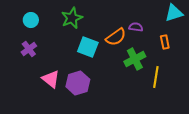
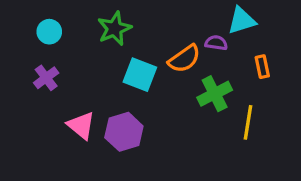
cyan triangle: (174, 13) -> (242, 21), moved

